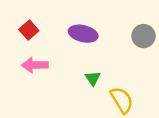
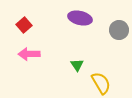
purple ellipse: (83, 34) -> (80, 18), moved

